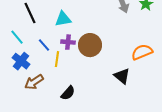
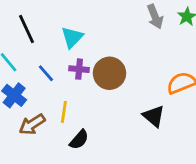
cyan triangle: (63, 19) -> (72, 37), turned -36
yellow line: (57, 59) -> (64, 112), moved

